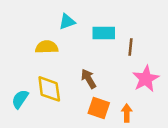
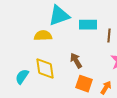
cyan triangle: (67, 22) -> (59, 16), size x1.6
orange arrow: (127, 113) -> (106, 88), turned 32

